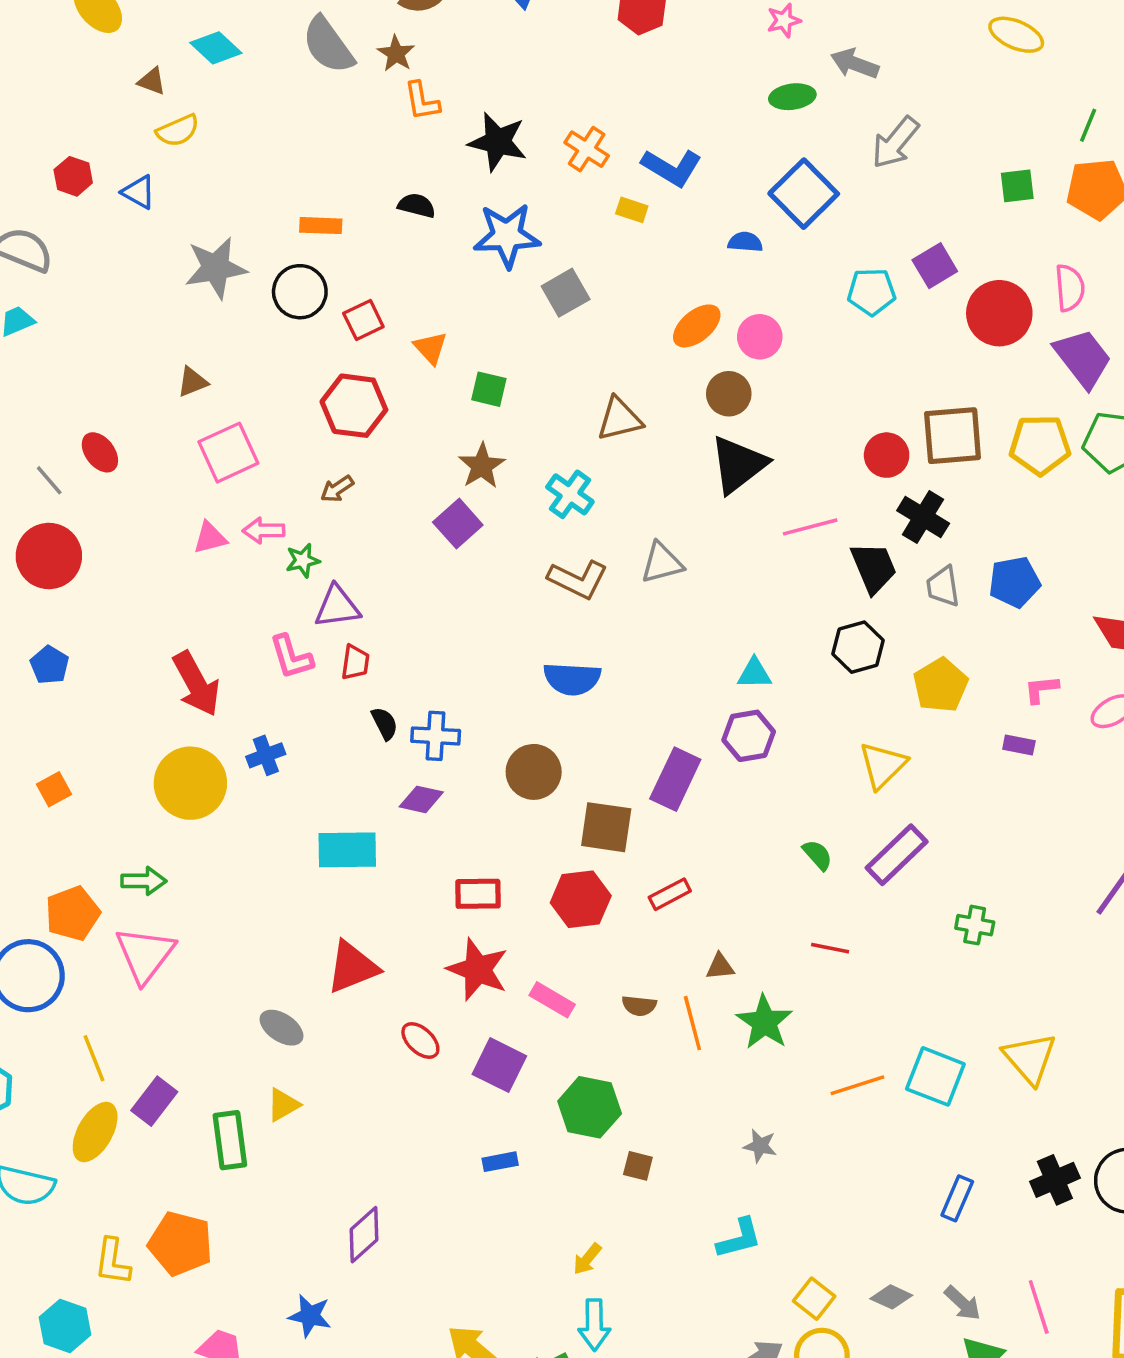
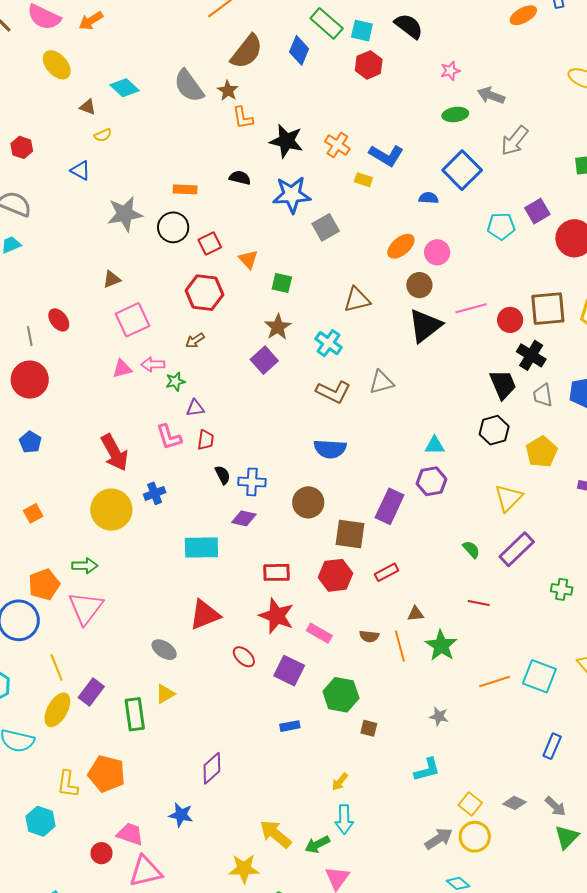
yellow semicircle: (178, 131) -> (103, 135), size x0.7
red hexagon: (73, 176) -> (22, 147), moved
gray line: (49, 480) -> (30, 336), turned 30
pink line: (810, 527) -> (471, 308), moved
purple triangle: (337, 607) -> (195, 408), size x0.7

